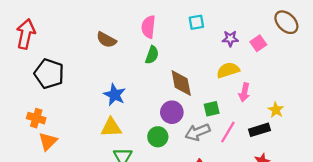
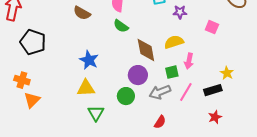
purple star: (230, 39) -> (180, 12), moved
pink square: (258, 43) -> (212, 27), moved, turned -32
green semicircle: (152, 55) -> (121, 26), turned 105
yellow semicircle: (228, 70) -> (174, 42), moved
pink arrow: (244, 92) -> (189, 61), moved

